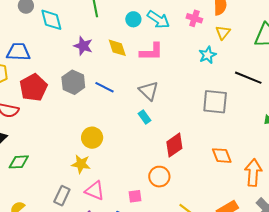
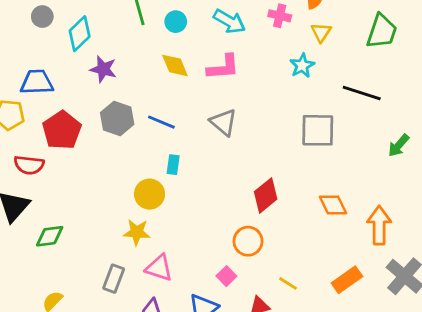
cyan circle: (133, 19) -> (176, 22), moved
cyan diamond: (51, 20) -> (80, 34), turned 65
purple star: (83, 46) -> (103, 69), moved
cyan rectangle: (144, 117) -> (173, 165), moved, turned 48
pink square: (135, 196) -> (226, 276), moved, turned -32

